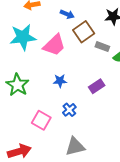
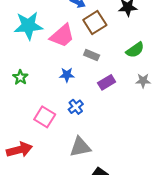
gray rectangle: (102, 47) -> (92, 55), moved
green star: (17, 85) -> (20, 77), size x0.6

